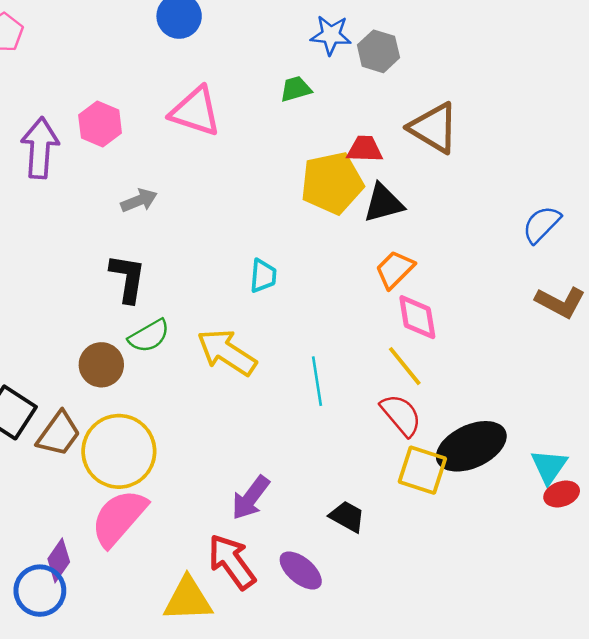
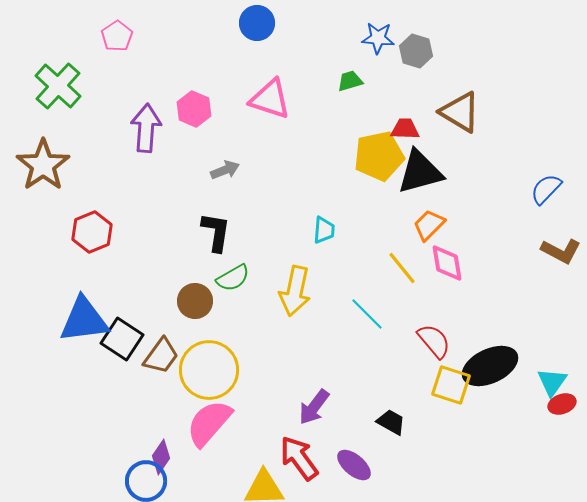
black triangle: (383, 203) -> (420, 172), size x1.4
yellow arrow: (227, 352) -> (295, 291), turned -111
yellow line: (405, 366) -> (402, 268), moved
cyan line: (317, 381) -> (367, 314), turned -36

